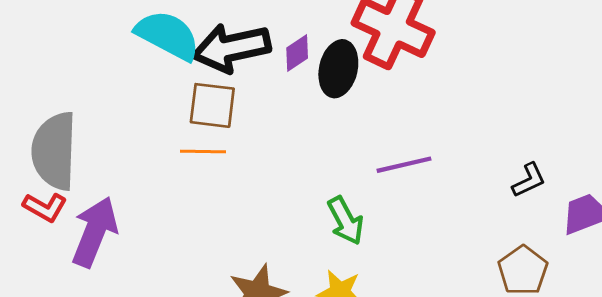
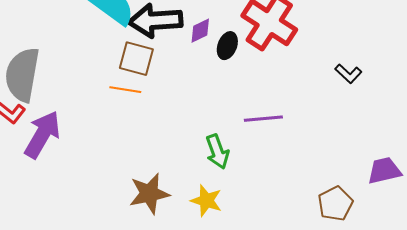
black ellipse: (338, 69) -> (227, 46), size x0.7
black L-shape: (529, 180) -> (348, 74), moved, turned 60

